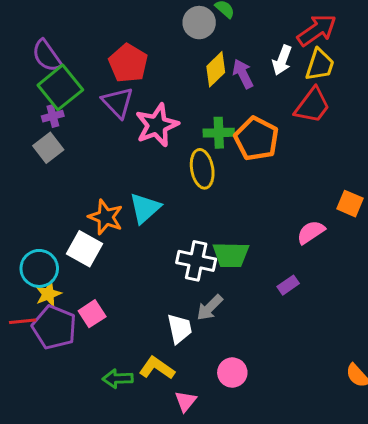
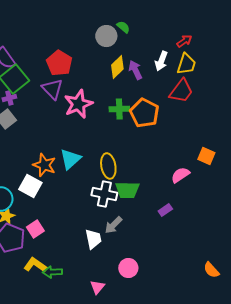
red arrow: (317, 30) -> (184, 41), size x0.6
yellow ellipse: (202, 169) -> (108, 166), moved
yellow L-shape: (157, 368) -> (35, 265), moved

